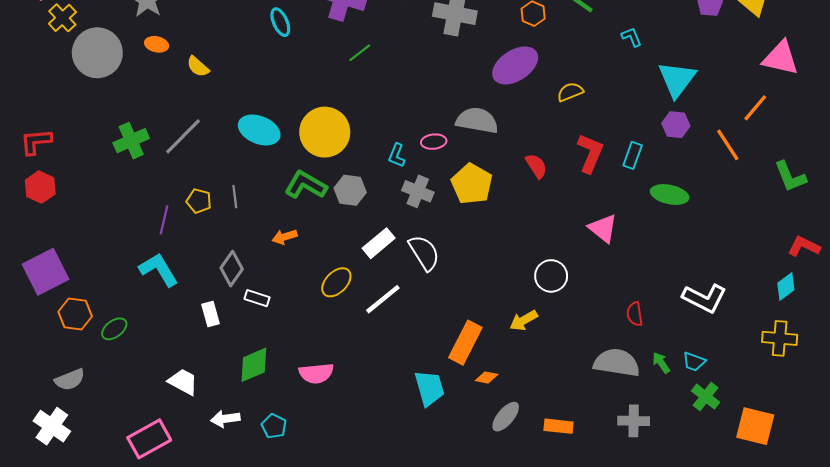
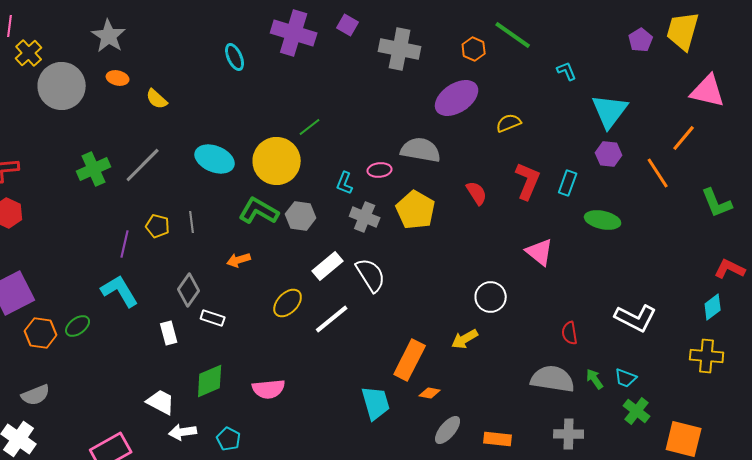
green line: (360, 53) -> (310, 127), moved
green ellipse: (114, 329) -> (78, 326), moved
white trapezoid: (183, 382) -> (161, 402), moved

